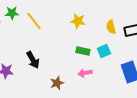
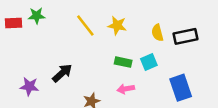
yellow line: (34, 21) -> (85, 25), moved
black arrow: (33, 60) -> (62, 73), turned -102

